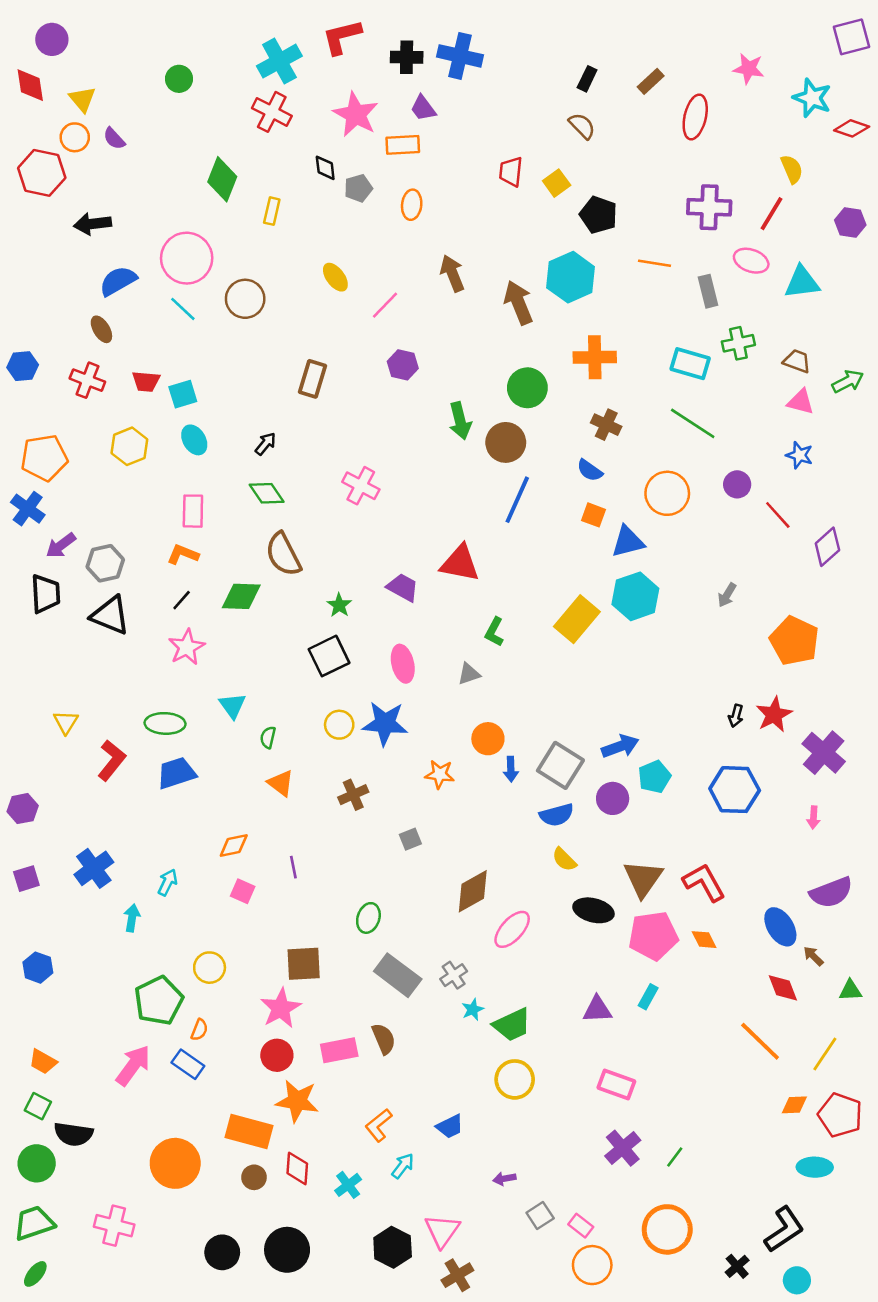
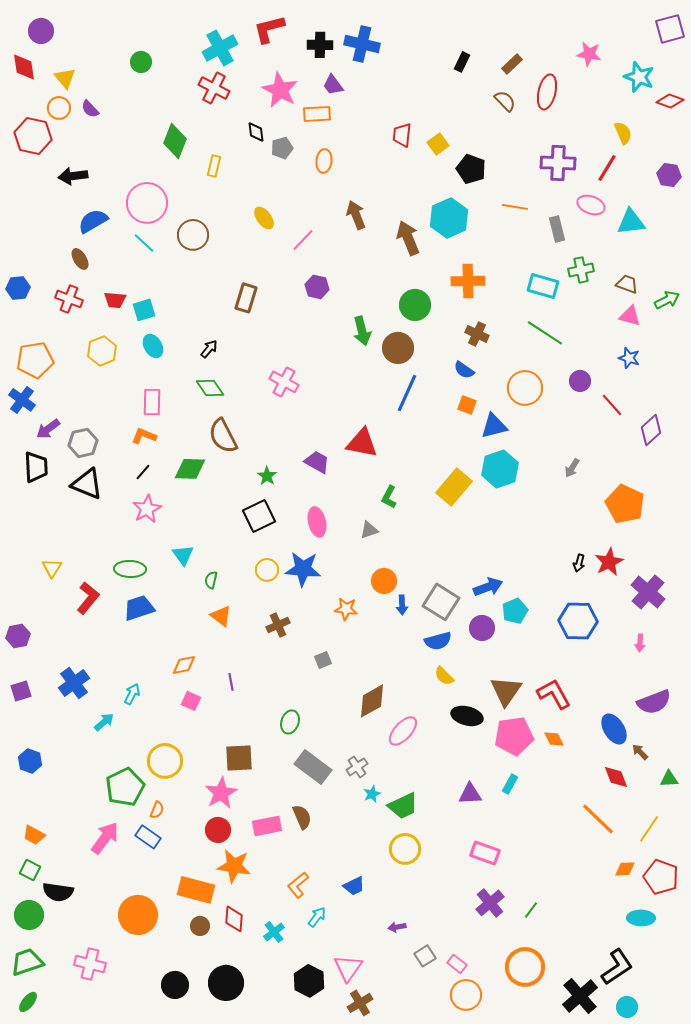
brown semicircle: (582, 126) -> (505, 101), moved
cyan arrow: (132, 918) -> (104, 722), turned 40
yellow circle: (210, 968) -> (165, 761), size x1.4
black cross: (737, 1266) -> (580, 996), size x1.8

